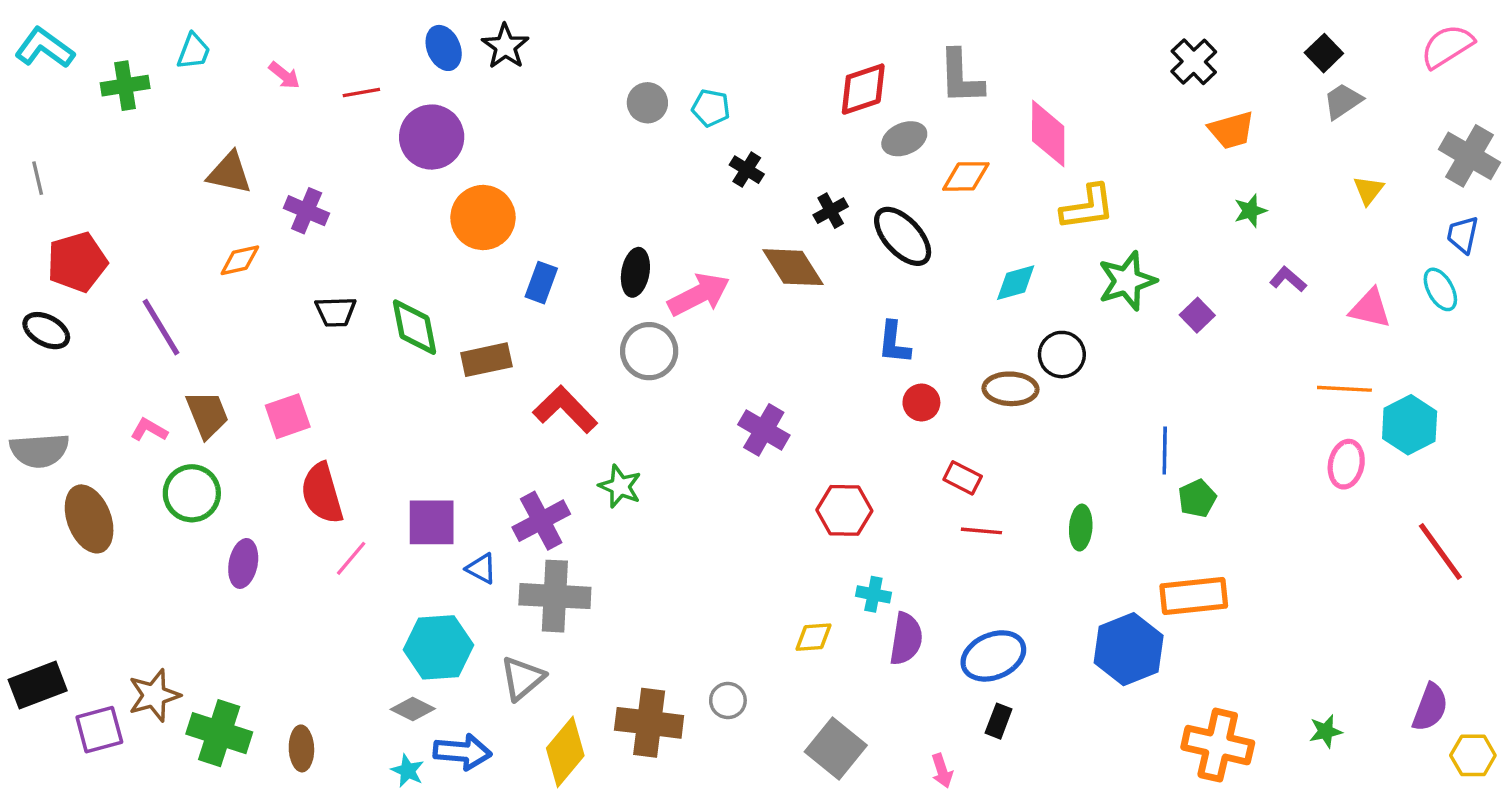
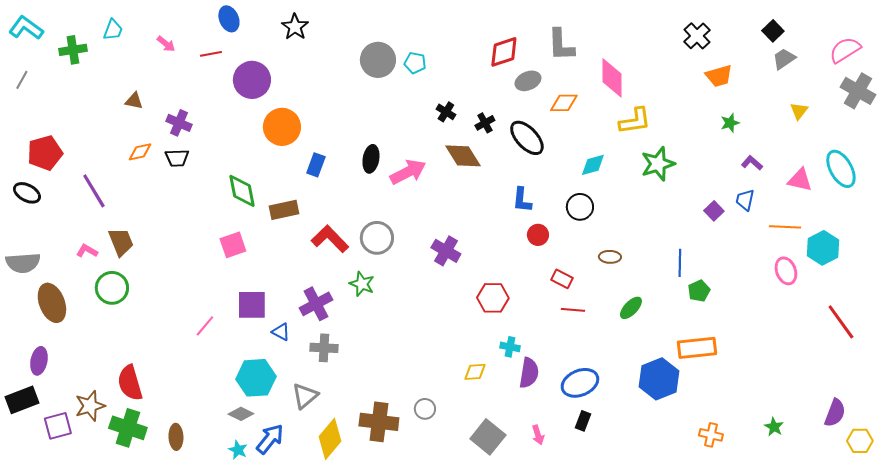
pink semicircle: (1447, 46) -> (845, 50), moved
blue ellipse: (444, 48) -> (229, 19), moved
gray circle: (647, 103) -> (378, 60), size x1.5
black cross: (747, 170) -> (446, 112), moved
brown triangle: (230, 173) -> (134, 101), size x0.7
gray line: (38, 178) -> (22, 80), moved, turned 42
blue trapezoid: (1463, 235) -> (745, 200), moved
cyan ellipse: (1440, 289) -> (841, 169), size x1.5
black trapezoid: (336, 312) -> (177, 158), moved
purple square: (1197, 315) -> (714, 211), moved
gray circle: (649, 351) -> (377, 238), moved
black circle: (1062, 355) -> (580, 207), moved
brown ellipse: (1010, 389) -> (610, 257), moved, size x0.7
pink square: (288, 416) -> (233, 245), moved
pink ellipse: (1346, 464) -> (786, 271), turned -32
red semicircle: (322, 493) -> (130, 383), moved
green ellipse: (1081, 528) -> (631, 308), turned 40
purple ellipse: (243, 563) -> (39, 361), moved
gray cross: (555, 596) -> (324, 348), size x0.7
green star: (1326, 731) -> (774, 427), turned -30
orange cross: (1218, 745) -> (711, 435), size x0.6
blue arrow: (462, 752) -> (270, 439), turned -56
pink arrow: (942, 771) -> (538, 435), moved

